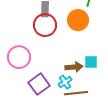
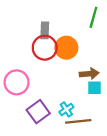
orange circle: (78, 20) -> (66, 48), moved
brown arrow: (74, 67) -> (89, 74), moved

